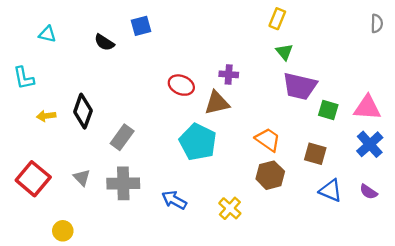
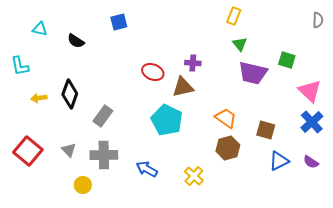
black semicircle: (104, 42) -> (76, 41), moved
pink triangle: (367, 108) -> (310, 91), turned 40
green square: (328, 110) -> (287, 60), moved
blue triangle: (331, 191) -> (279, 161), turned -50
yellow circle: (63, 231) -> (83, 185), moved

